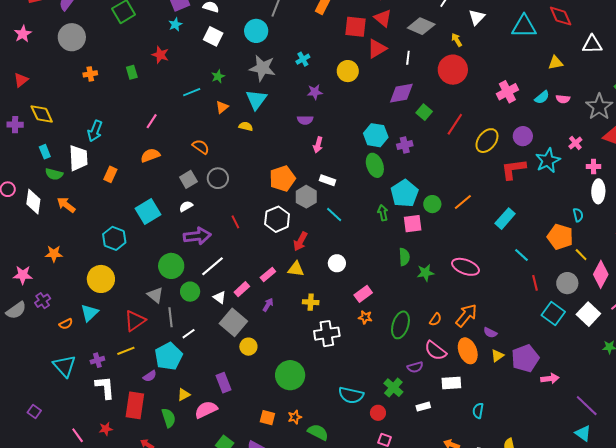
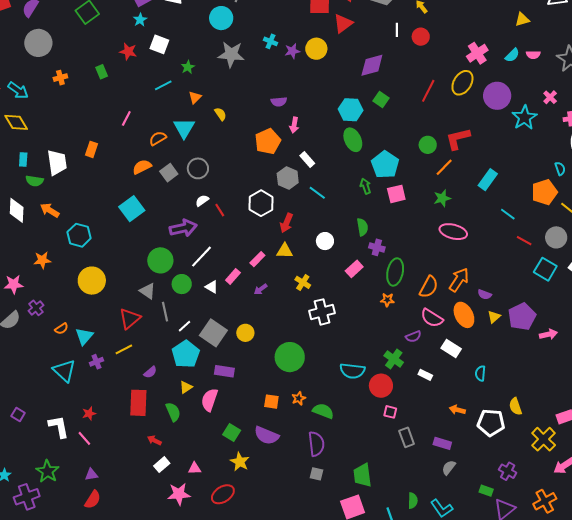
white square: (213, 36) -> (159, 44), moved
white line: (408, 58) -> (397, 30), moved
cyan cross: (303, 59) -> (271, 41), turned -32
red circle: (453, 70) -> (421, 37), size x0.6
purple star: (315, 92) -> (292, 51), moved
cyan triangle: (256, 100) -> (184, 128), moved
green square: (424, 112) -> (381, 100), moved
yellow semicircle: (246, 126) -> (220, 114), turned 48
cyan arrow: (95, 131) -> (18, 90), moved, turned -70
purple circle: (523, 136) -> (497, 96), size x1.4
yellow ellipse: (487, 141) -> (462, 83), moved
purple cross: (405, 145) -> (377, 247), moved, turned 35
orange semicircle: (201, 147) -> (158, 138), moved, turned -60
cyan rectangle: (45, 152) -> (23, 160), turned 32
orange semicircle: (150, 155) -> (142, 167), moved
red L-shape: (513, 169) -> (458, 139), moved
orange rectangle: (110, 174) -> (91, 149), moved
orange pentagon: (282, 179) -> (268, 141), moved
white rectangle: (328, 180) -> (307, 159), turned 35
green circle: (432, 204) -> (428, 145), moved
white semicircle: (186, 206) -> (202, 201), moved
orange pentagon: (560, 237) -> (544, 192), turned -30
cyan hexagon: (114, 238) -> (79, 235), moved
green semicircle: (404, 257) -> (362, 227), moved
green star: (425, 273) -> (442, 198), moved
red line: (535, 283) -> (524, 241), turned -42
yellow cross: (311, 302) -> (303, 282), turned 35
purple arrow: (268, 305) -> (261, 289), turned -152
cyan triangle: (89, 313) -> (84, 336), moved
orange star: (365, 317) -> (387, 300), moved
orange semicircle: (435, 319) -> (429, 287), size x1.6
gray square: (233, 322) -> (213, 333), moved
green ellipse: (400, 325) -> (395, 272), moved
cyan pentagon: (169, 356) -> (186, 354), moved
purple rectangle: (224, 383) -> (224, 371), turned -54
white rectangle: (451, 383) -> (451, 349), turned 42
white L-shape: (105, 387) -> (59, 427), moved
white rectangle: (423, 407) -> (425, 375), turned 48
pink semicircle: (206, 410) -> (209, 400), turned -40
purple square: (34, 412) -> (18, 415), moved
red circle: (378, 413) -> (381, 386), size x1.5
red star: (106, 429) -> (89, 413), moved

